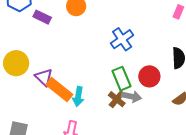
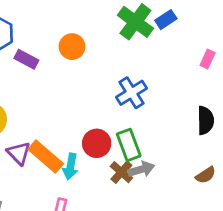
red circle: (149, 76) -> (97, 143), moved
purple triangle: (44, 77) -> (19, 153), moved
gray arrow: (132, 97) -> (141, 169), turned -30

